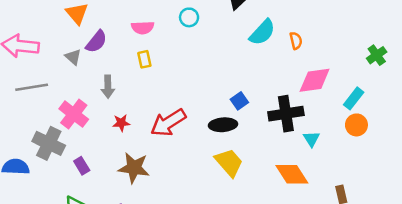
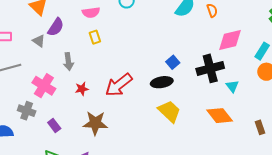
gray cross: (49, 143) -> (27, 111), size x0.7

